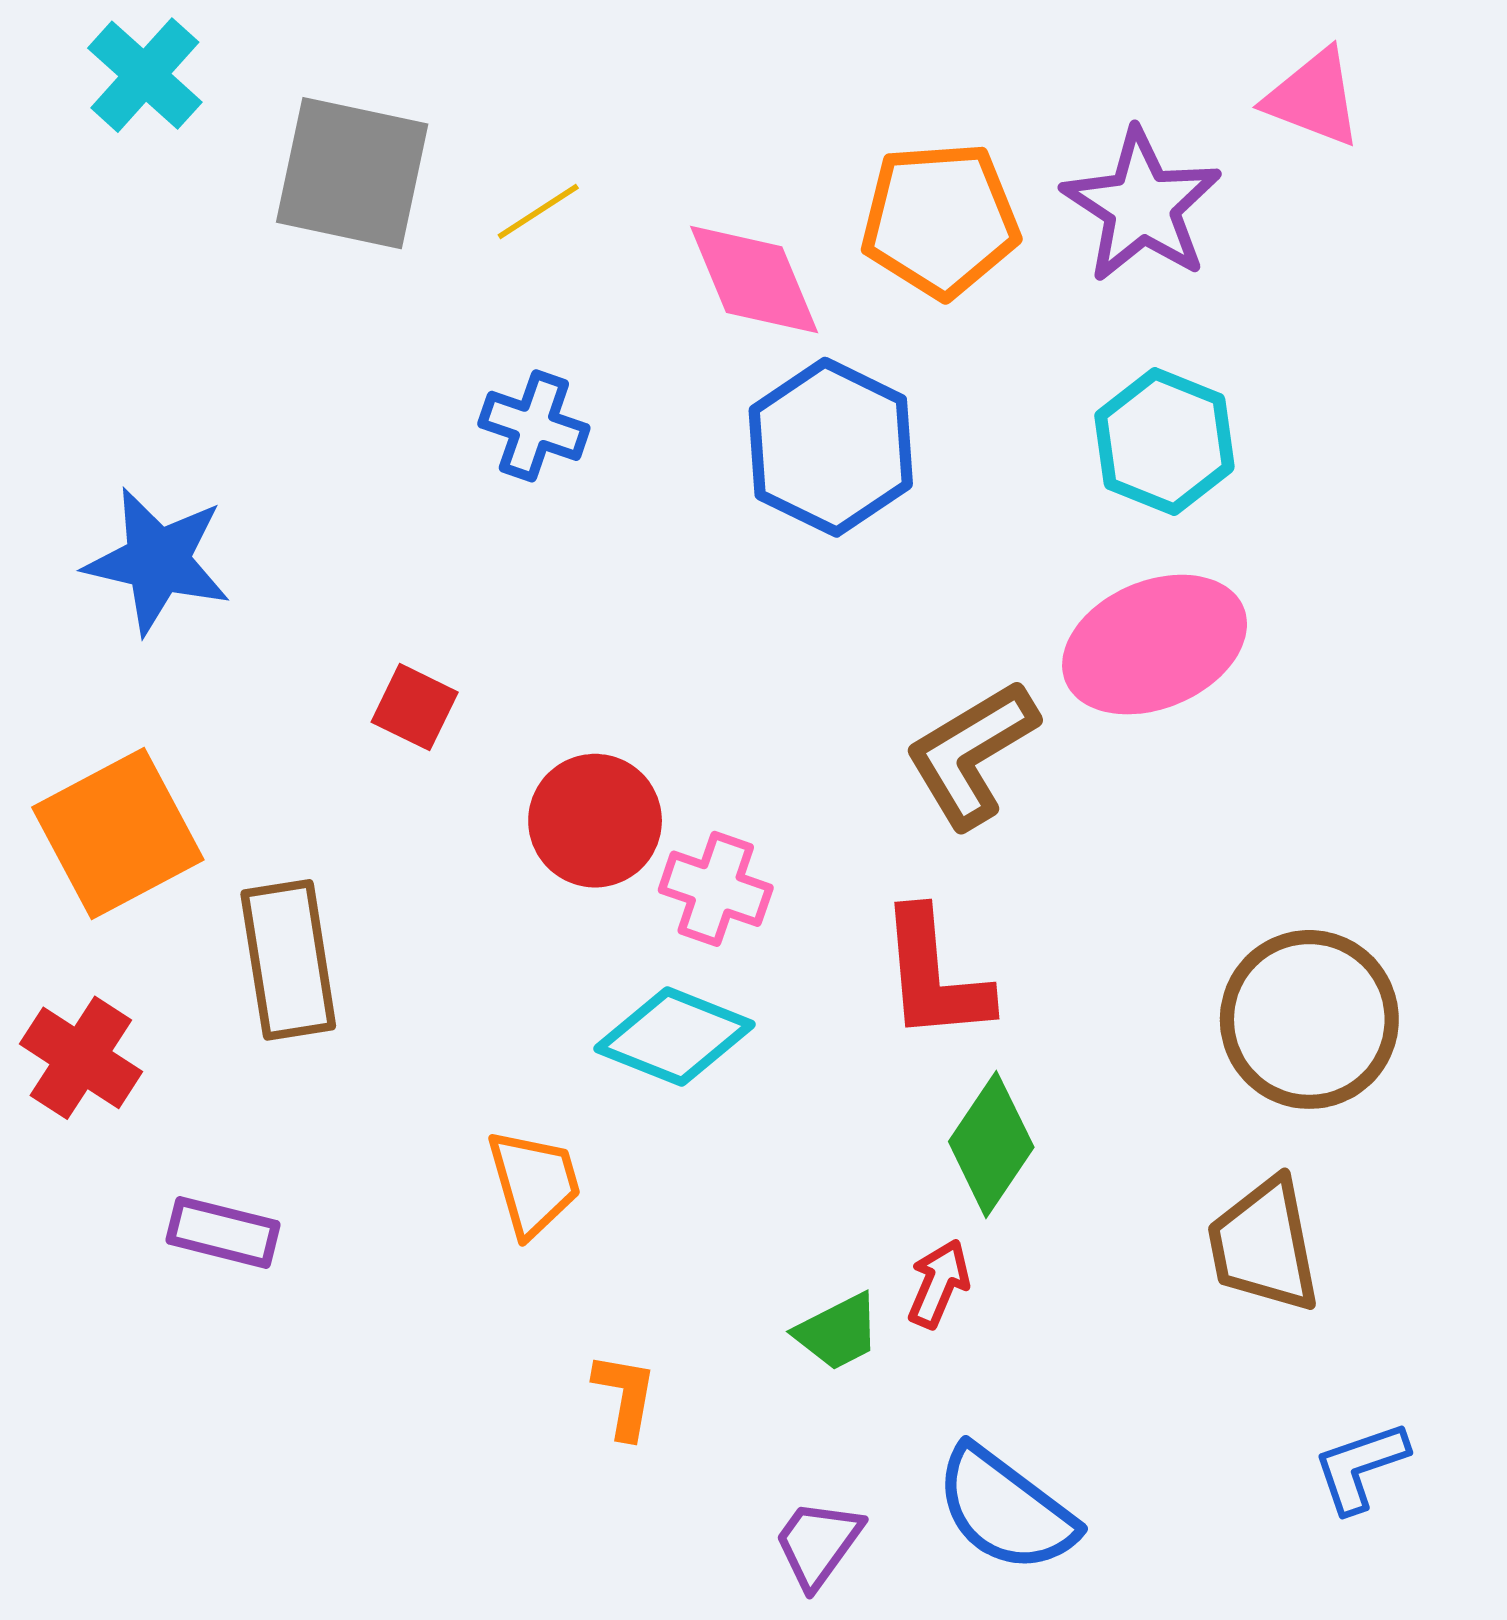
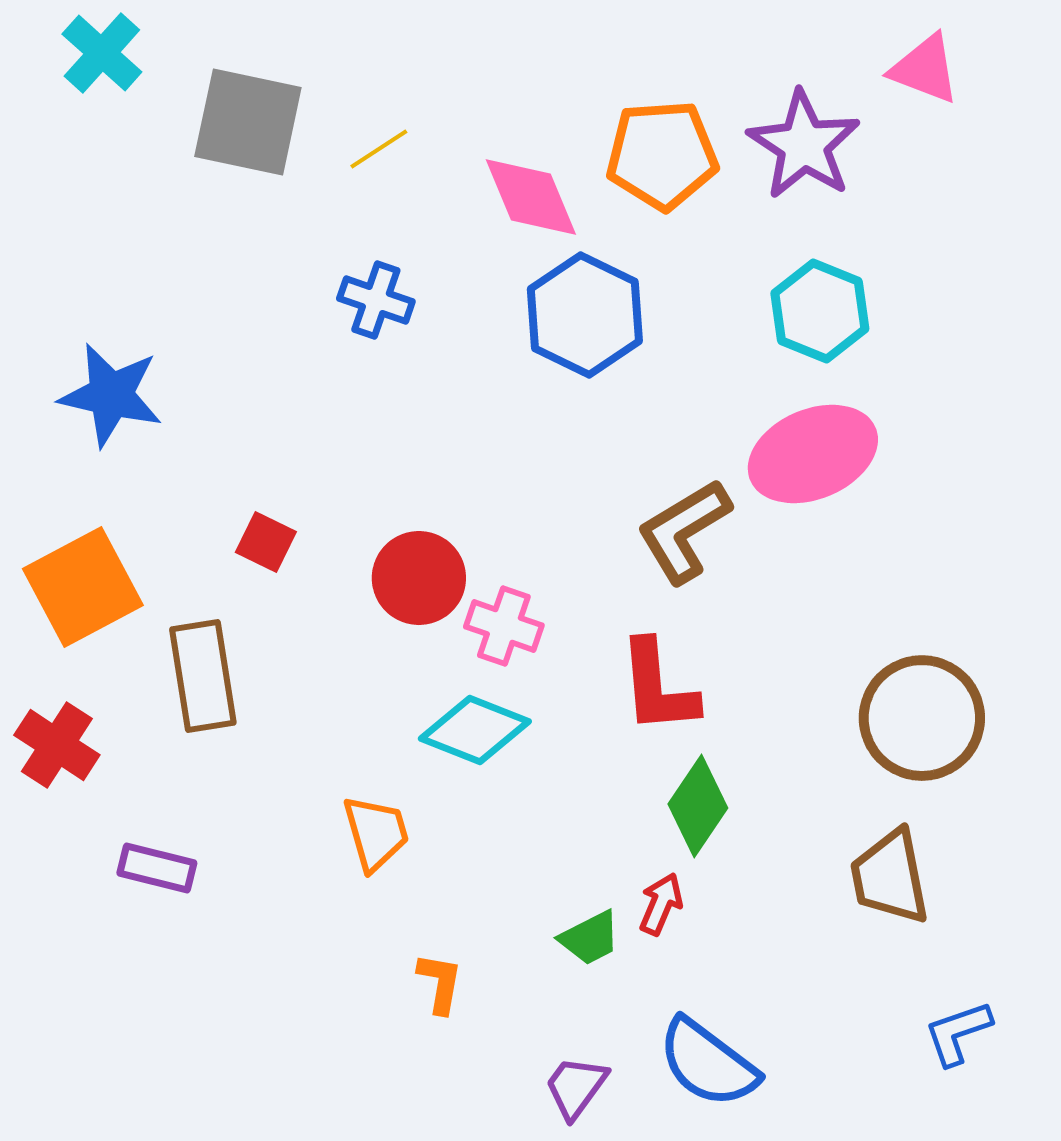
red square: (415, 707) -> (266, 542), moved

